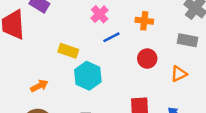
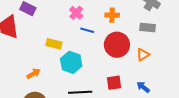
blue line: (111, 37) -> (87, 30), turned 48
red circle: (147, 59) -> (117, 45), size x1.6

